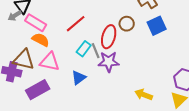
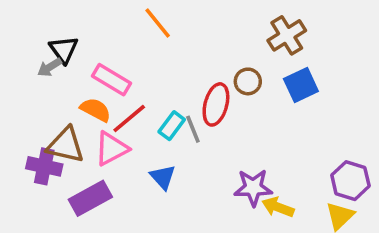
pink rectangle: (36, 23) -> (112, 80), moved
red line: (76, 24) -> (129, 119), moved
pink triangle: (50, 62) -> (112, 149), turned -40
purple star: (109, 62) -> (253, 188), moved
blue triangle: (79, 78) -> (163, 177), turned -35

